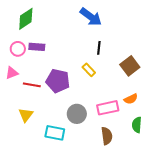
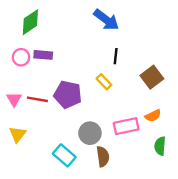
pink triangle: (12, 73) -> (14, 99), moved, turned -40
yellow triangle: (26, 115) -> (18, 134), moved
cyan rectangle: (55, 133) -> (64, 155), turned 30
brown semicircle: (107, 136) -> (103, 157), moved

